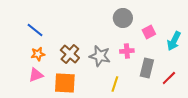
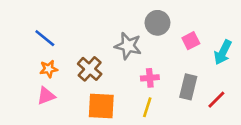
pink cross: (127, 51) -> (150, 78), moved
gray star: (100, 56) -> (128, 46), moved
orange square: (65, 83) -> (101, 106), moved

